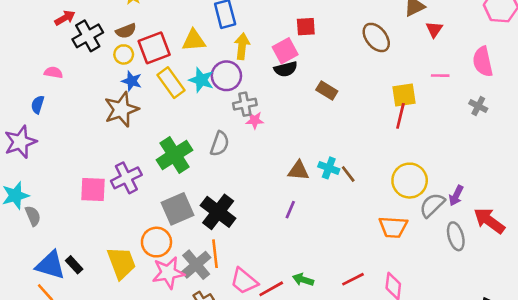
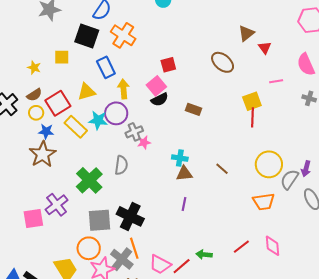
cyan cross: (329, 168) -> (180, 158), moved
gray square: (178, 209) -> (100, 220), turned 30

